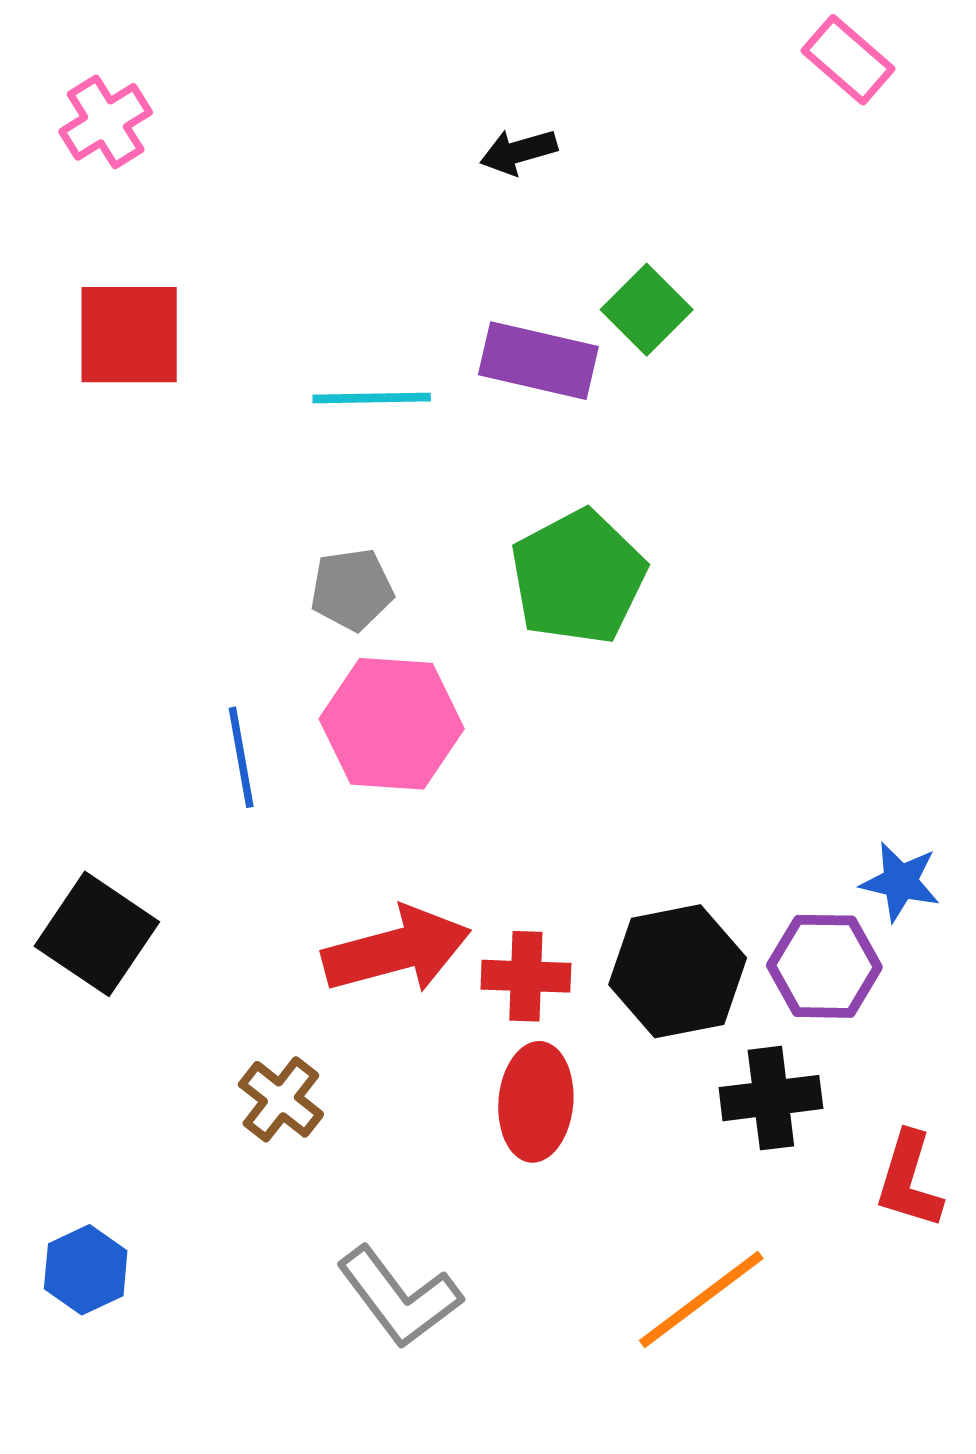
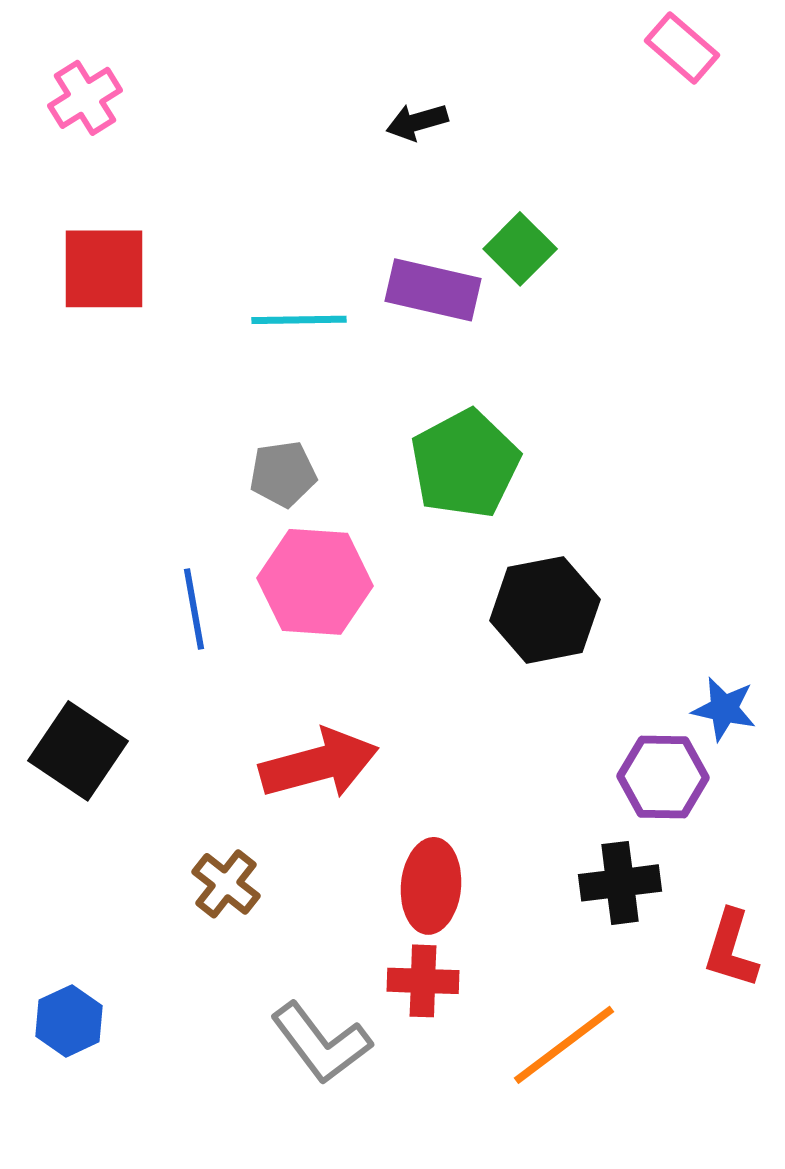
black hexagon: (678, 971) -> (545, 610), moved
red cross: (526, 976) -> (423, 981), moved

